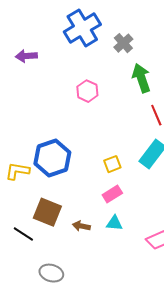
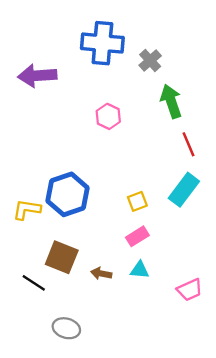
blue cross: (82, 28) -> (102, 43), turned 36
purple arrow: (26, 56) -> (37, 76), size x1.5

